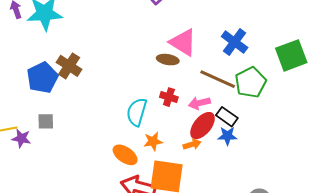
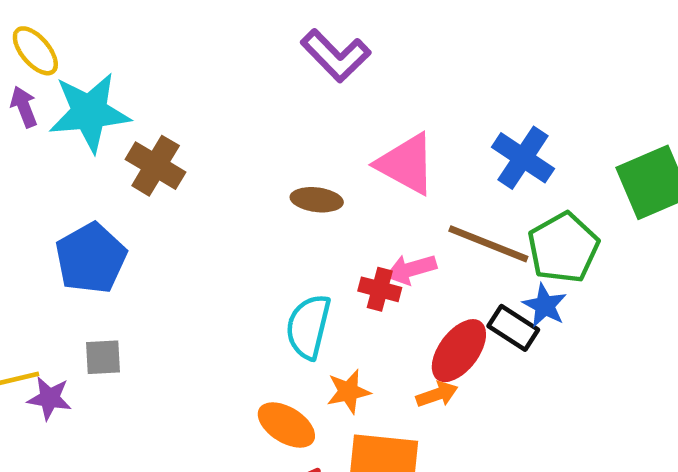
brown ellipse: (168, 60) -> (317, 200), moved
brown cross: (69, 66) -> (156, 166), moved
pink arrow: (199, 103) -> (411, 269), moved
blue star: (227, 136) -> (545, 305), moved, turned 30

